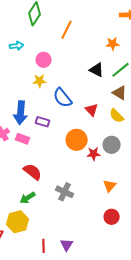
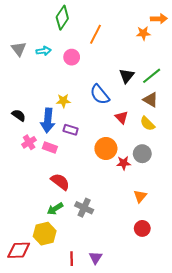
orange star: (113, 44) -> (143, 33), moved
pink circle: (44, 60) -> (72, 57), moved
black triangle: (97, 70) -> (127, 76), turned 42
yellow star: (40, 81) -> (63, 101), moved
blue semicircle: (63, 98) -> (100, 94), moved
gray cross: (65, 192) -> (84, 208), moved

